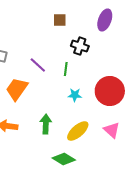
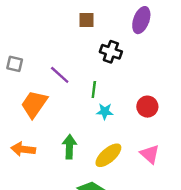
green line: (66, 69) -> (94, 89), moved
red circle: (110, 91) -> (147, 107), size x0.6

